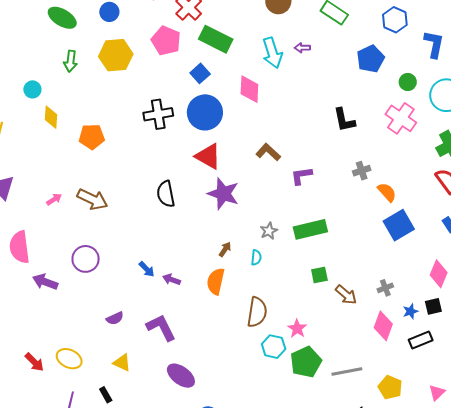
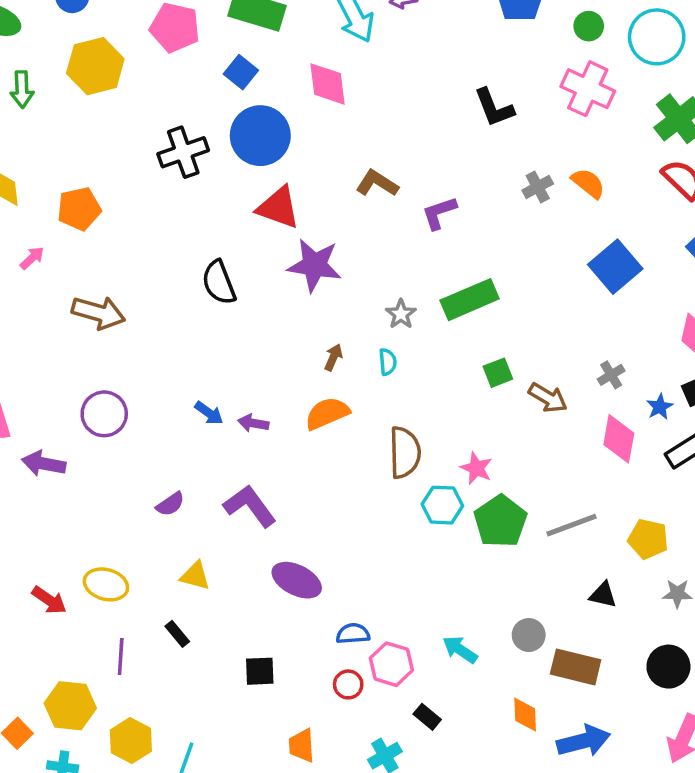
orange semicircle: (387, 192) -> (588, 183), moved
pink arrow: (54, 199) -> (32, 258), moved
orange semicircle: (216, 281) -> (327, 413), turned 64

